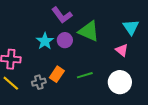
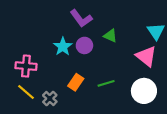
green triangle: (89, 31) -> (110, 36), size x0.6
pink triangle: (122, 50) -> (146, 56), size x1.5
gray cross: (39, 82) -> (50, 98), moved, turned -32

